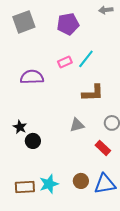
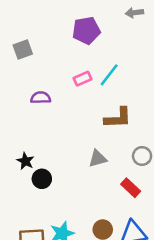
gray square: (24, 22) -> (23, 49), moved, size x0.7
purple semicircle: (32, 77) -> (41, 98), size x0.7

